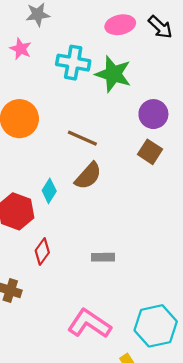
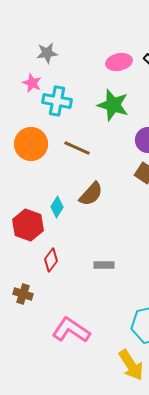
cyan cross: (73, 63) -> (57, 101), moved
brown line: (82, 138) -> (77, 148), moved
pink L-shape: (89, 324) -> (71, 330), moved

